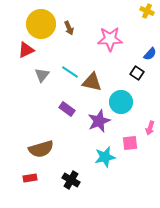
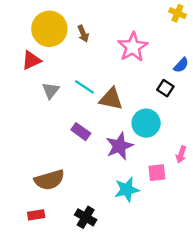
pink star: (110, 39) -> (133, 47), turned -30

